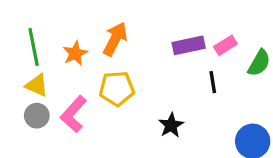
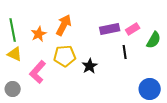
gray circle: (37, 116) -> (13, 89), moved
black star: (171, 125) -> (90, 66), moved

